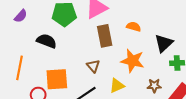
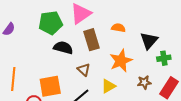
black semicircle: (47, 41) -> (63, 48), moved
orange star: (133, 61) -> (121, 61), turned -30

